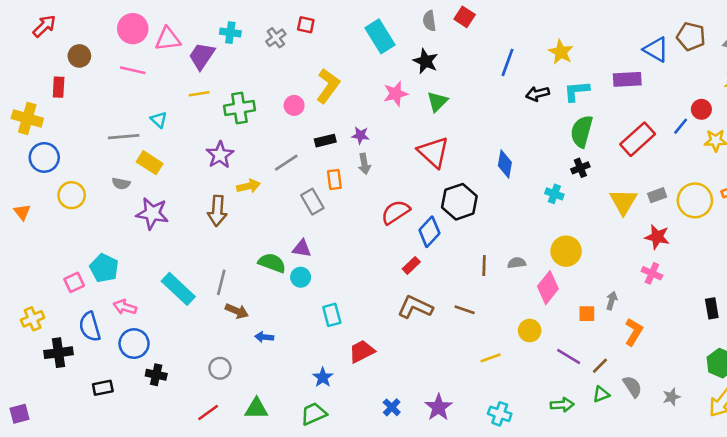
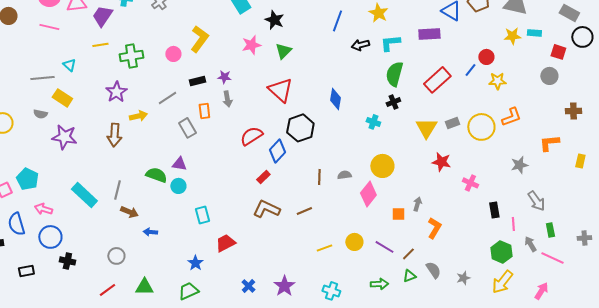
red star: (657, 237) -> (441, 162), moved
pink cross: (652, 273) -> (470, 183), moved
brown line: (465, 310) -> (304, 211), turned -42
yellow circle: (530, 331) -> (354, 242), moved

